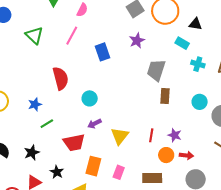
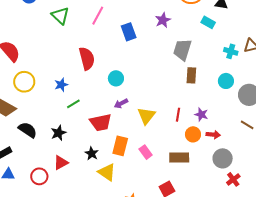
cyan cross: (198, 64) -> (231, 51), moved
black star: (57, 172) -> (92, 153), moved
pink rectangle: (119, 172) -> (146, 152), turned -56

